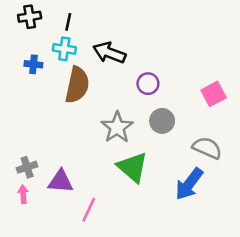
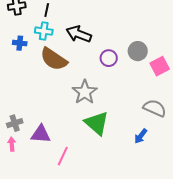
brown semicircle: (77, 85) -> (54, 59), turned 112
gray circle: (162, 121) -> (138, 51), moved
blue arrow: (189, 184) -> (141, 136), size x0.6

